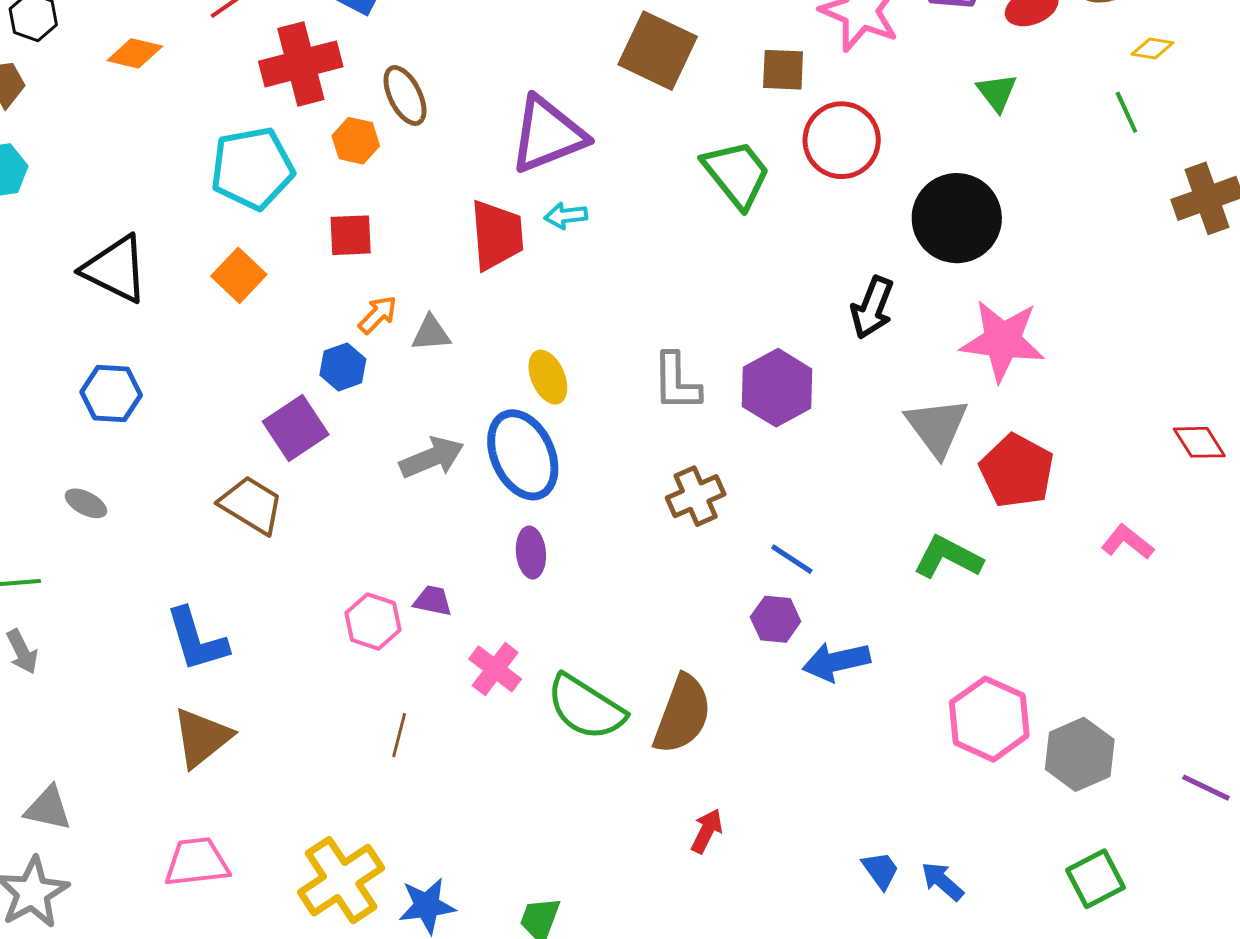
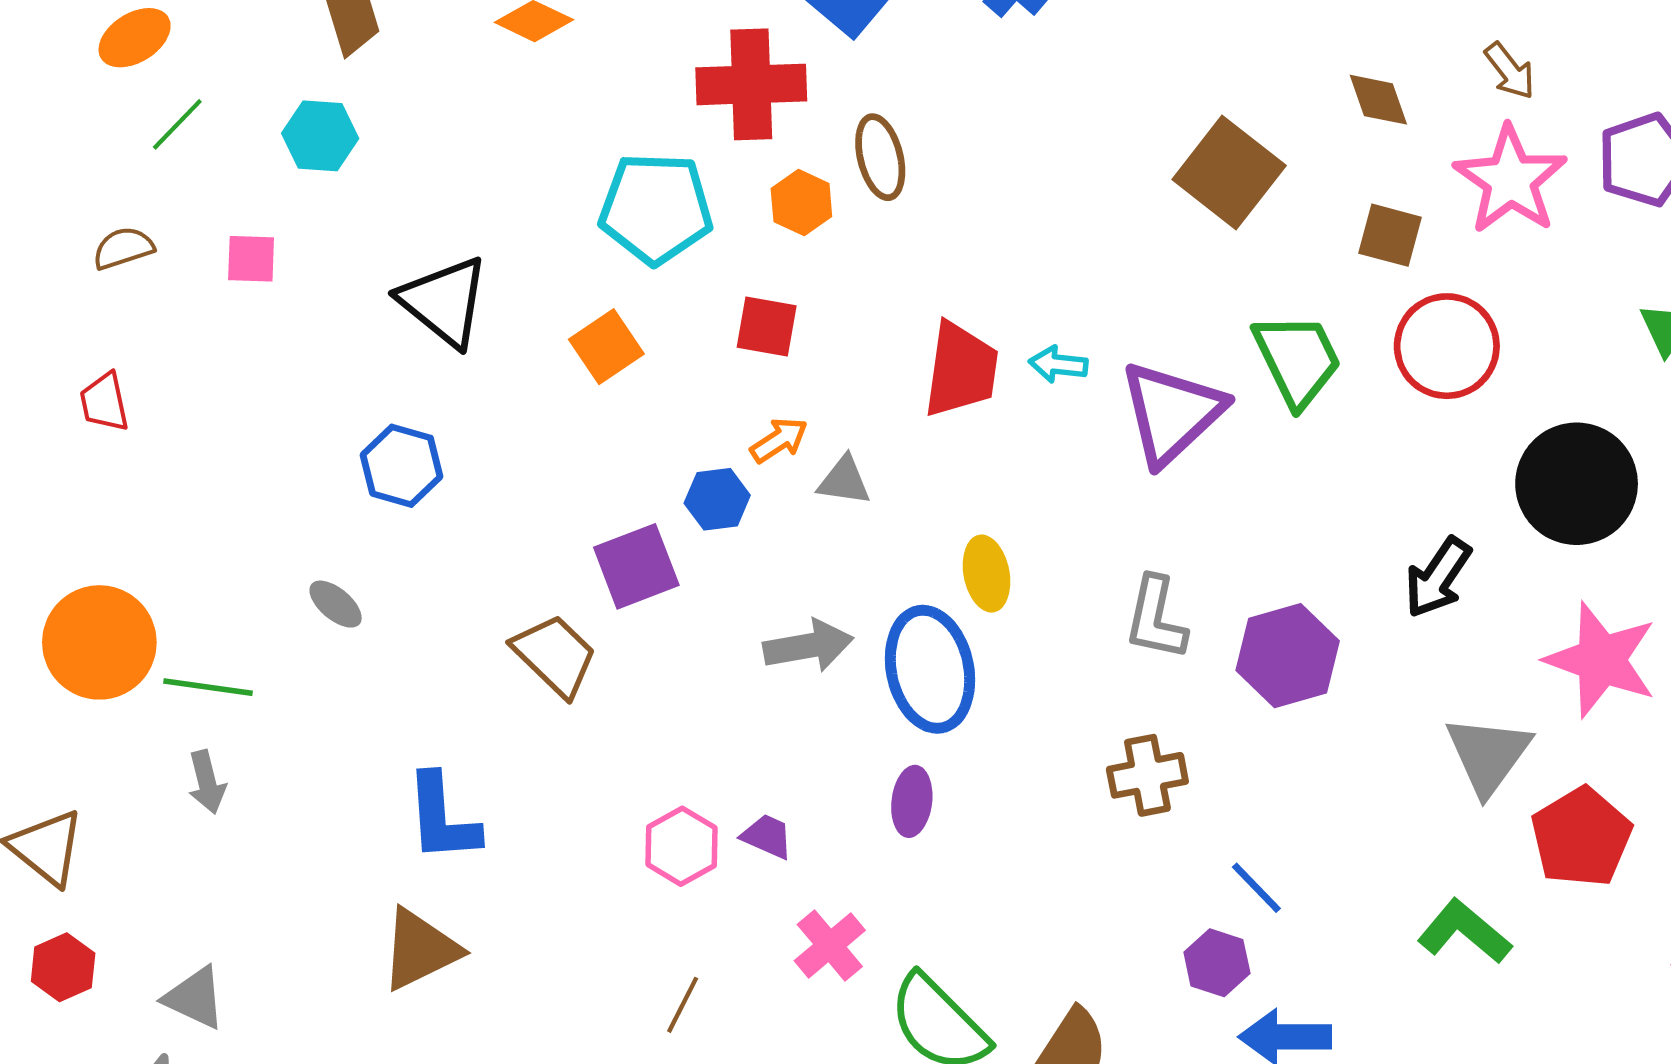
purple triangle: (548, 135) -> (1172, 413), moved, turned -34

